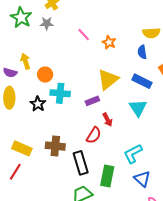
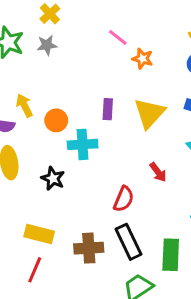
pink line: (84, 35) -> (118, 37), moved
purple rectangle: (92, 101) -> (108, 109), moved, turned -56
black star: (38, 104) -> (53, 178), moved
red semicircle: (94, 135) -> (124, 199), moved
brown cross: (55, 146) -> (89, 248), moved

